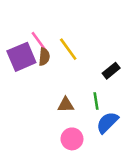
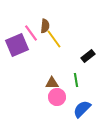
brown semicircle: (44, 57) -> (45, 26), moved
blue semicircle: (107, 122) -> (82, 109), moved
pink circle: (72, 139) -> (57, 97), moved

